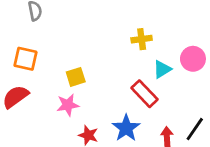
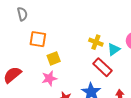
yellow cross: (142, 39) -> (96, 42), moved, turned 32
orange square: (26, 59) -> (38, 39), moved

